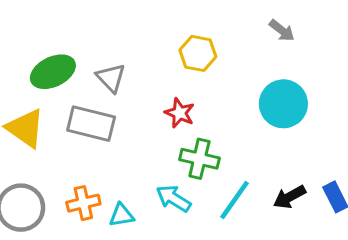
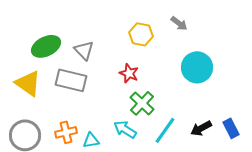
gray arrow: (282, 31) -> (179, 23), moved
green cross: (199, 159) -> (142, 103), turned 30

